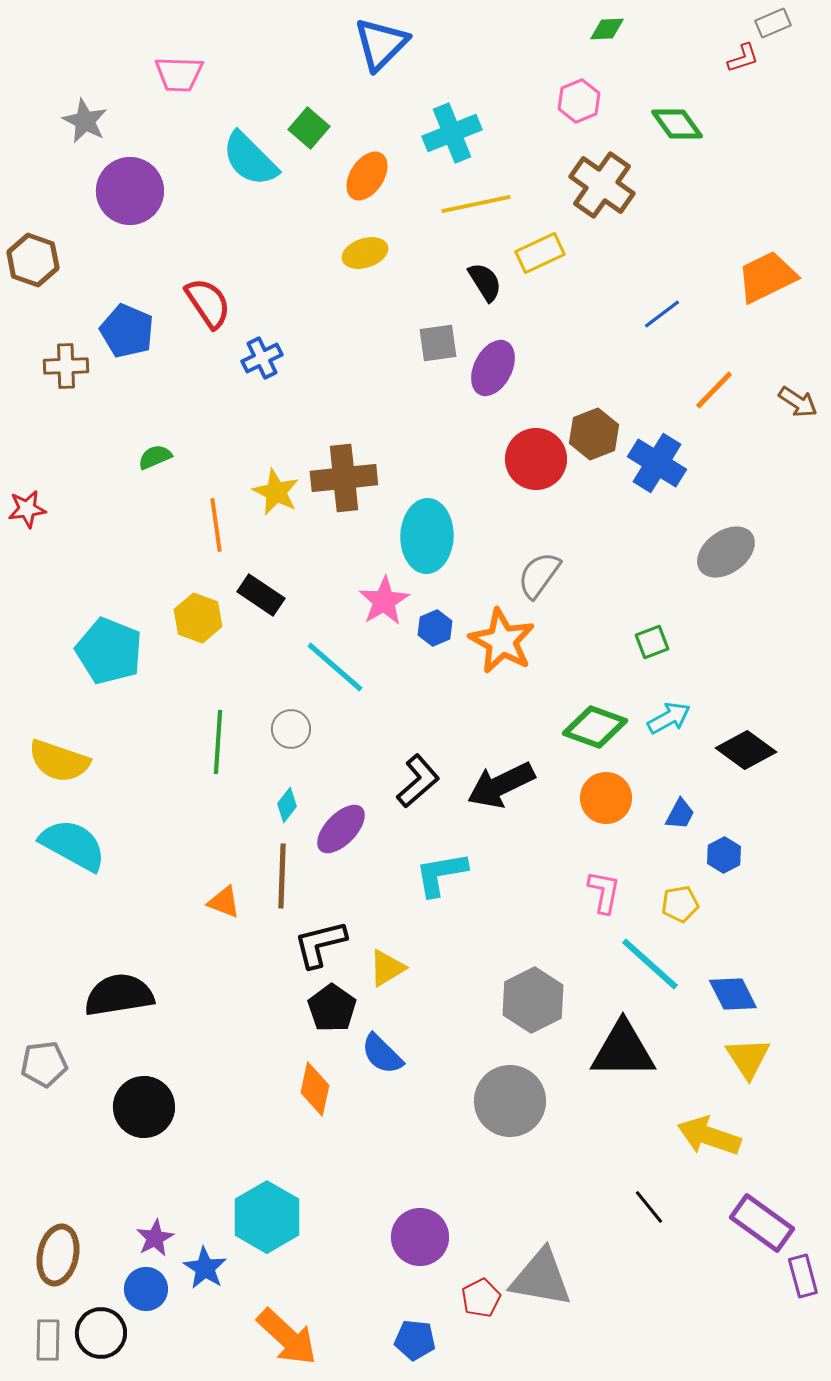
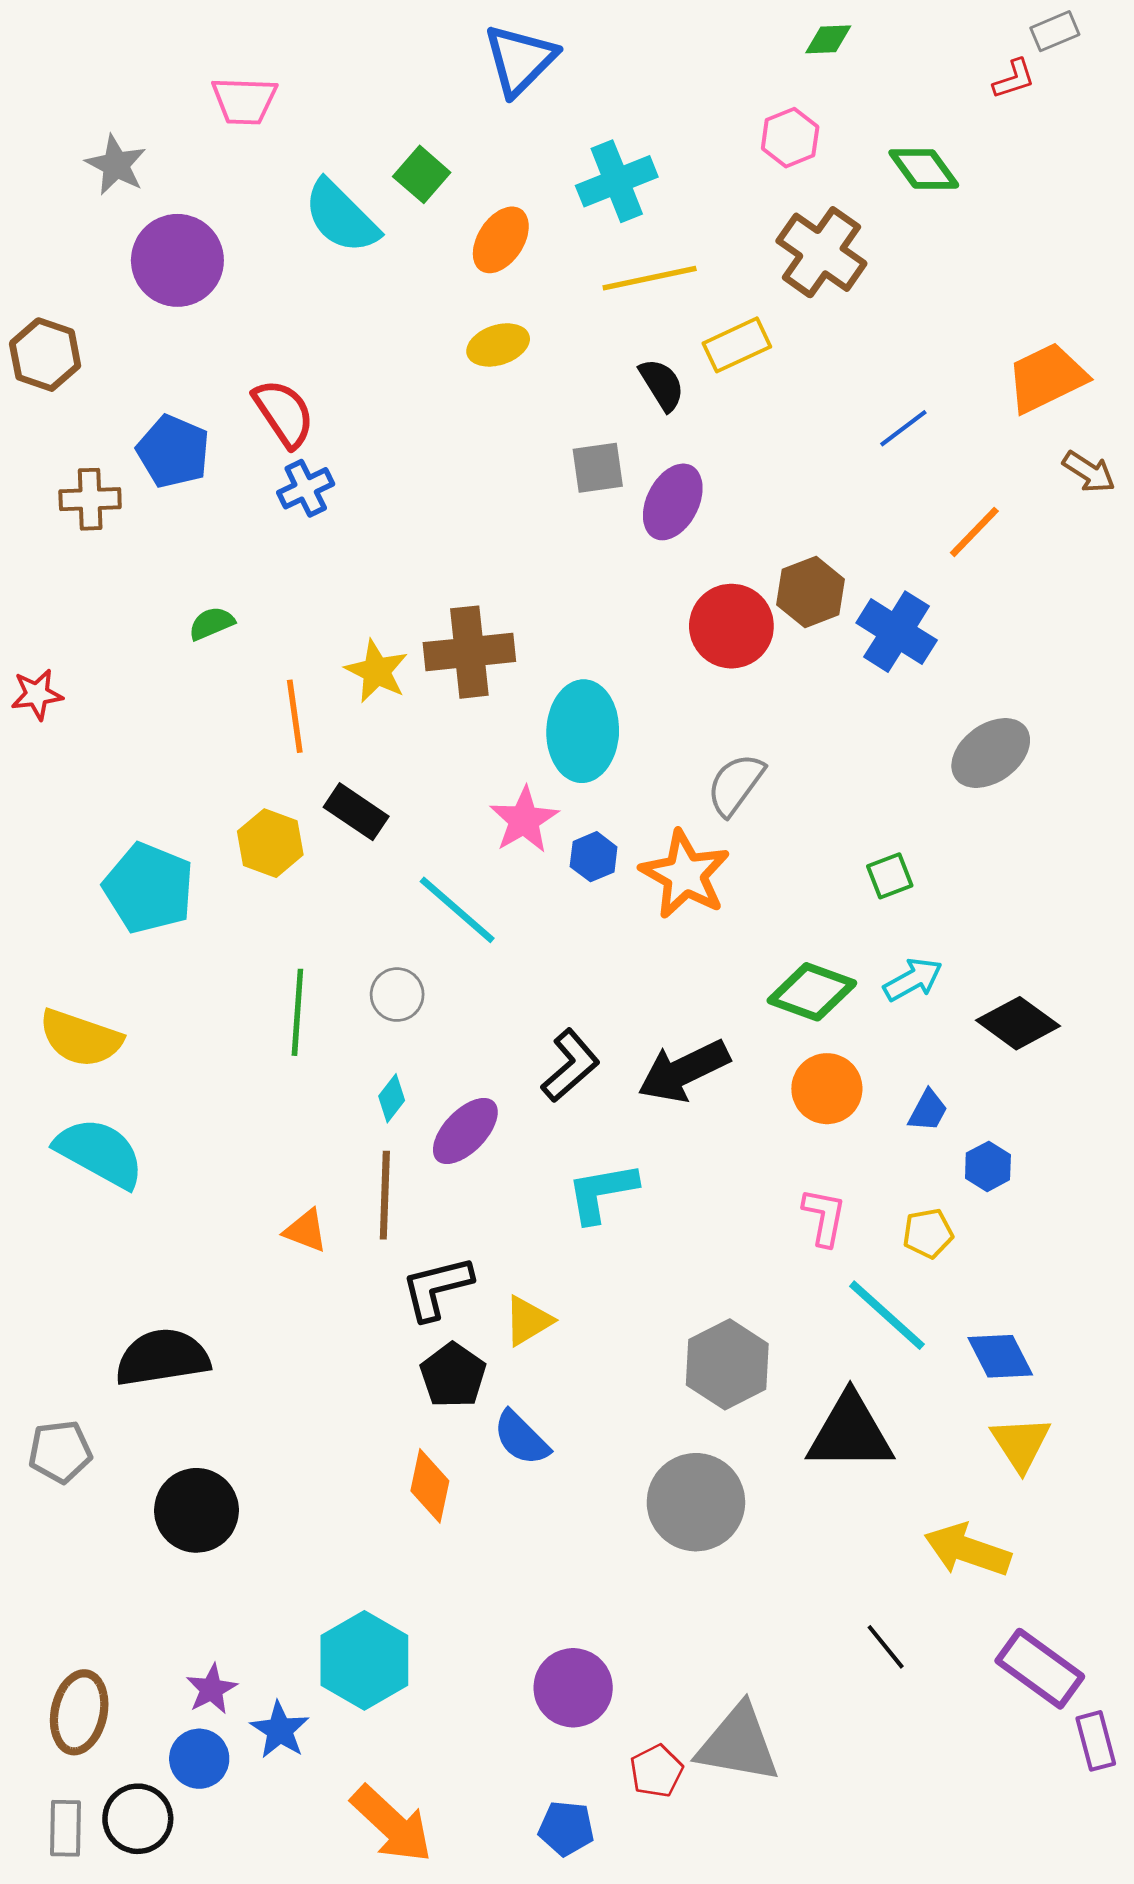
blue cross: (262, 358) -> (306, 488), moved
brown arrow: (798, 402) -> (1089, 472), moved

